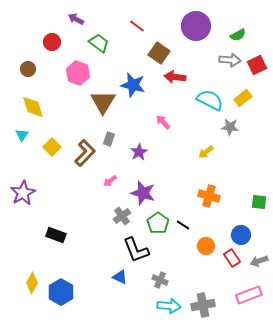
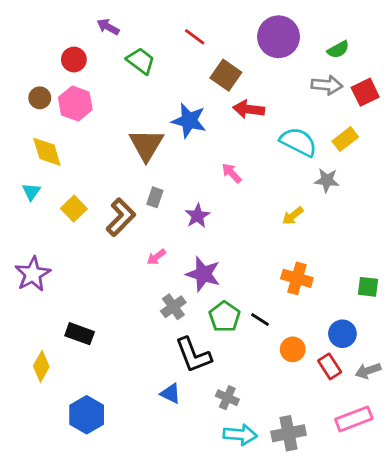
pink hexagon: (78, 73) -> (75, 104), moved
yellow diamond: (32, 283) -> (41, 366), moved

